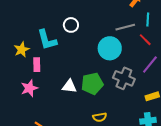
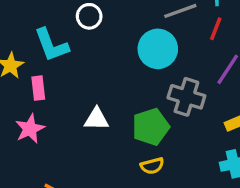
red line: (145, 40) -> (216, 29), turned 72
green pentagon: (92, 84) -> (151, 127), moved

